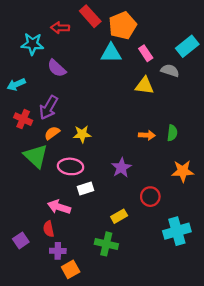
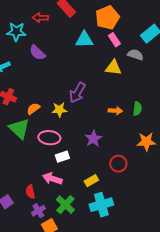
orange pentagon: (123, 25) -> (107, 18), moved
purple arrow: (49, 108) -> (77, 93), moved
pink arrow: (59, 207) -> (52, 179), moved
cyan cross: (177, 231) -> (101, 205), moved
green cross: (106, 244) -> (65, 205), moved, turned 30
purple cross: (58, 251) -> (38, 211), turned -32

